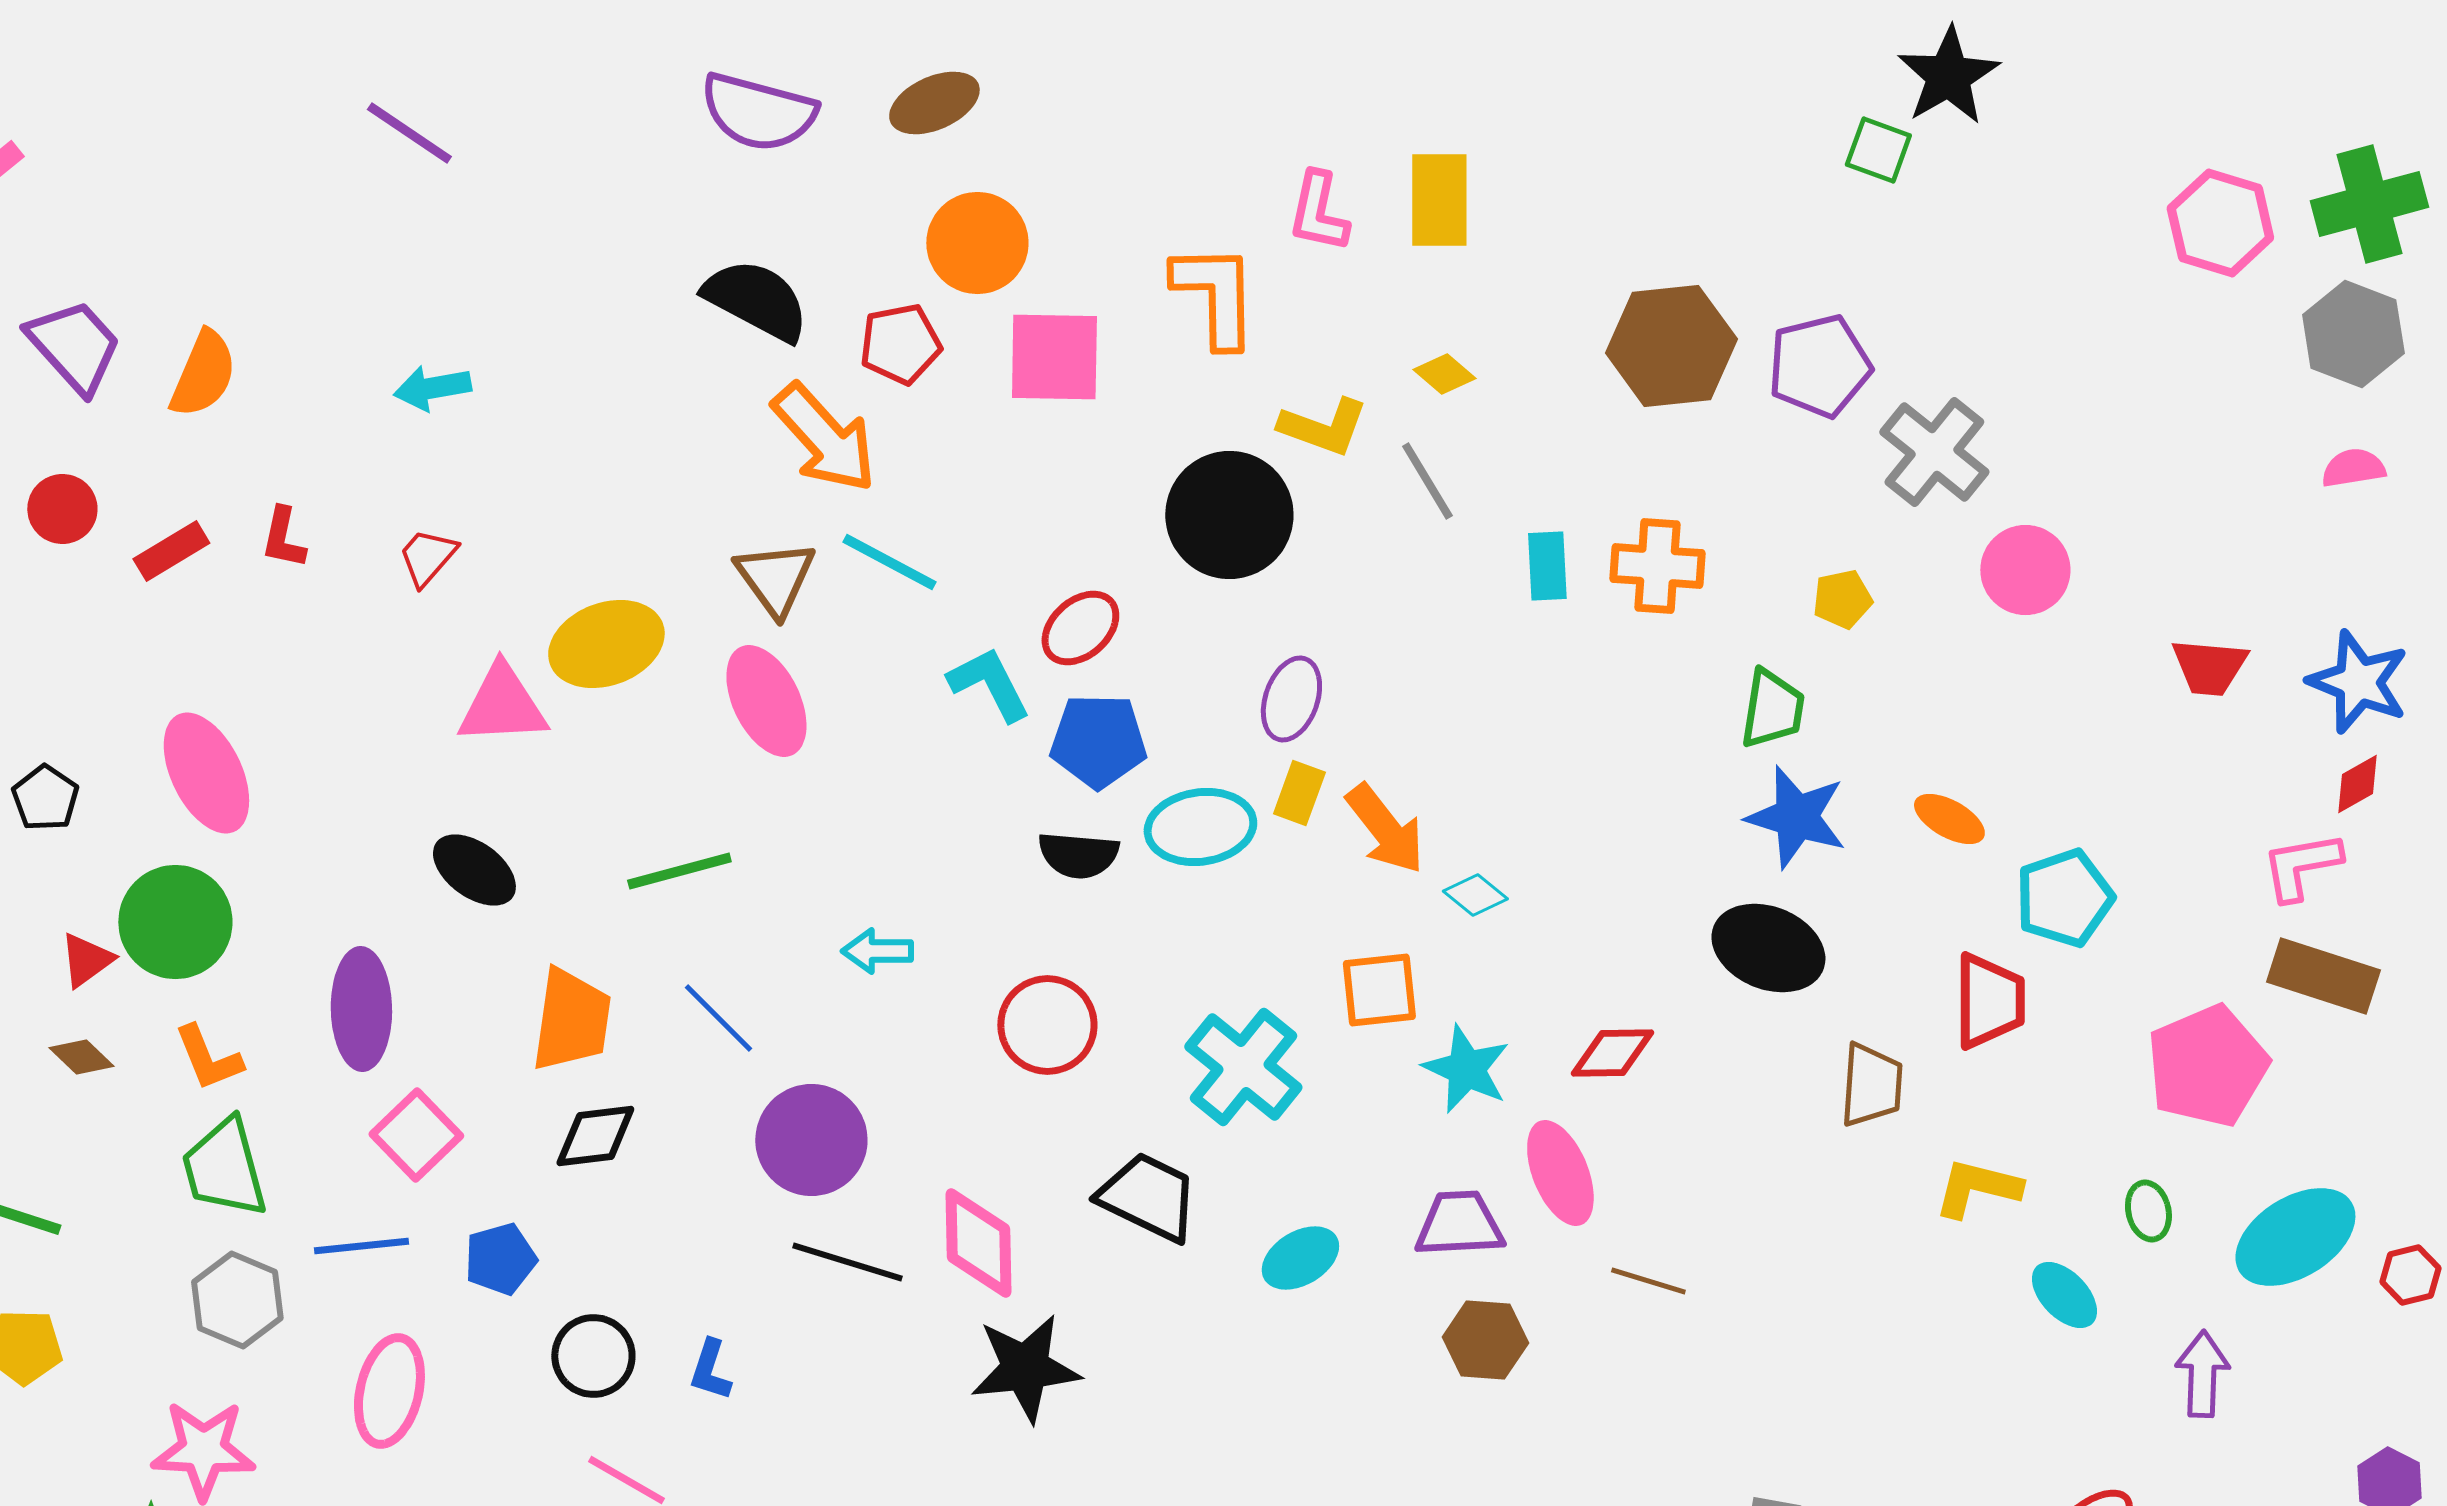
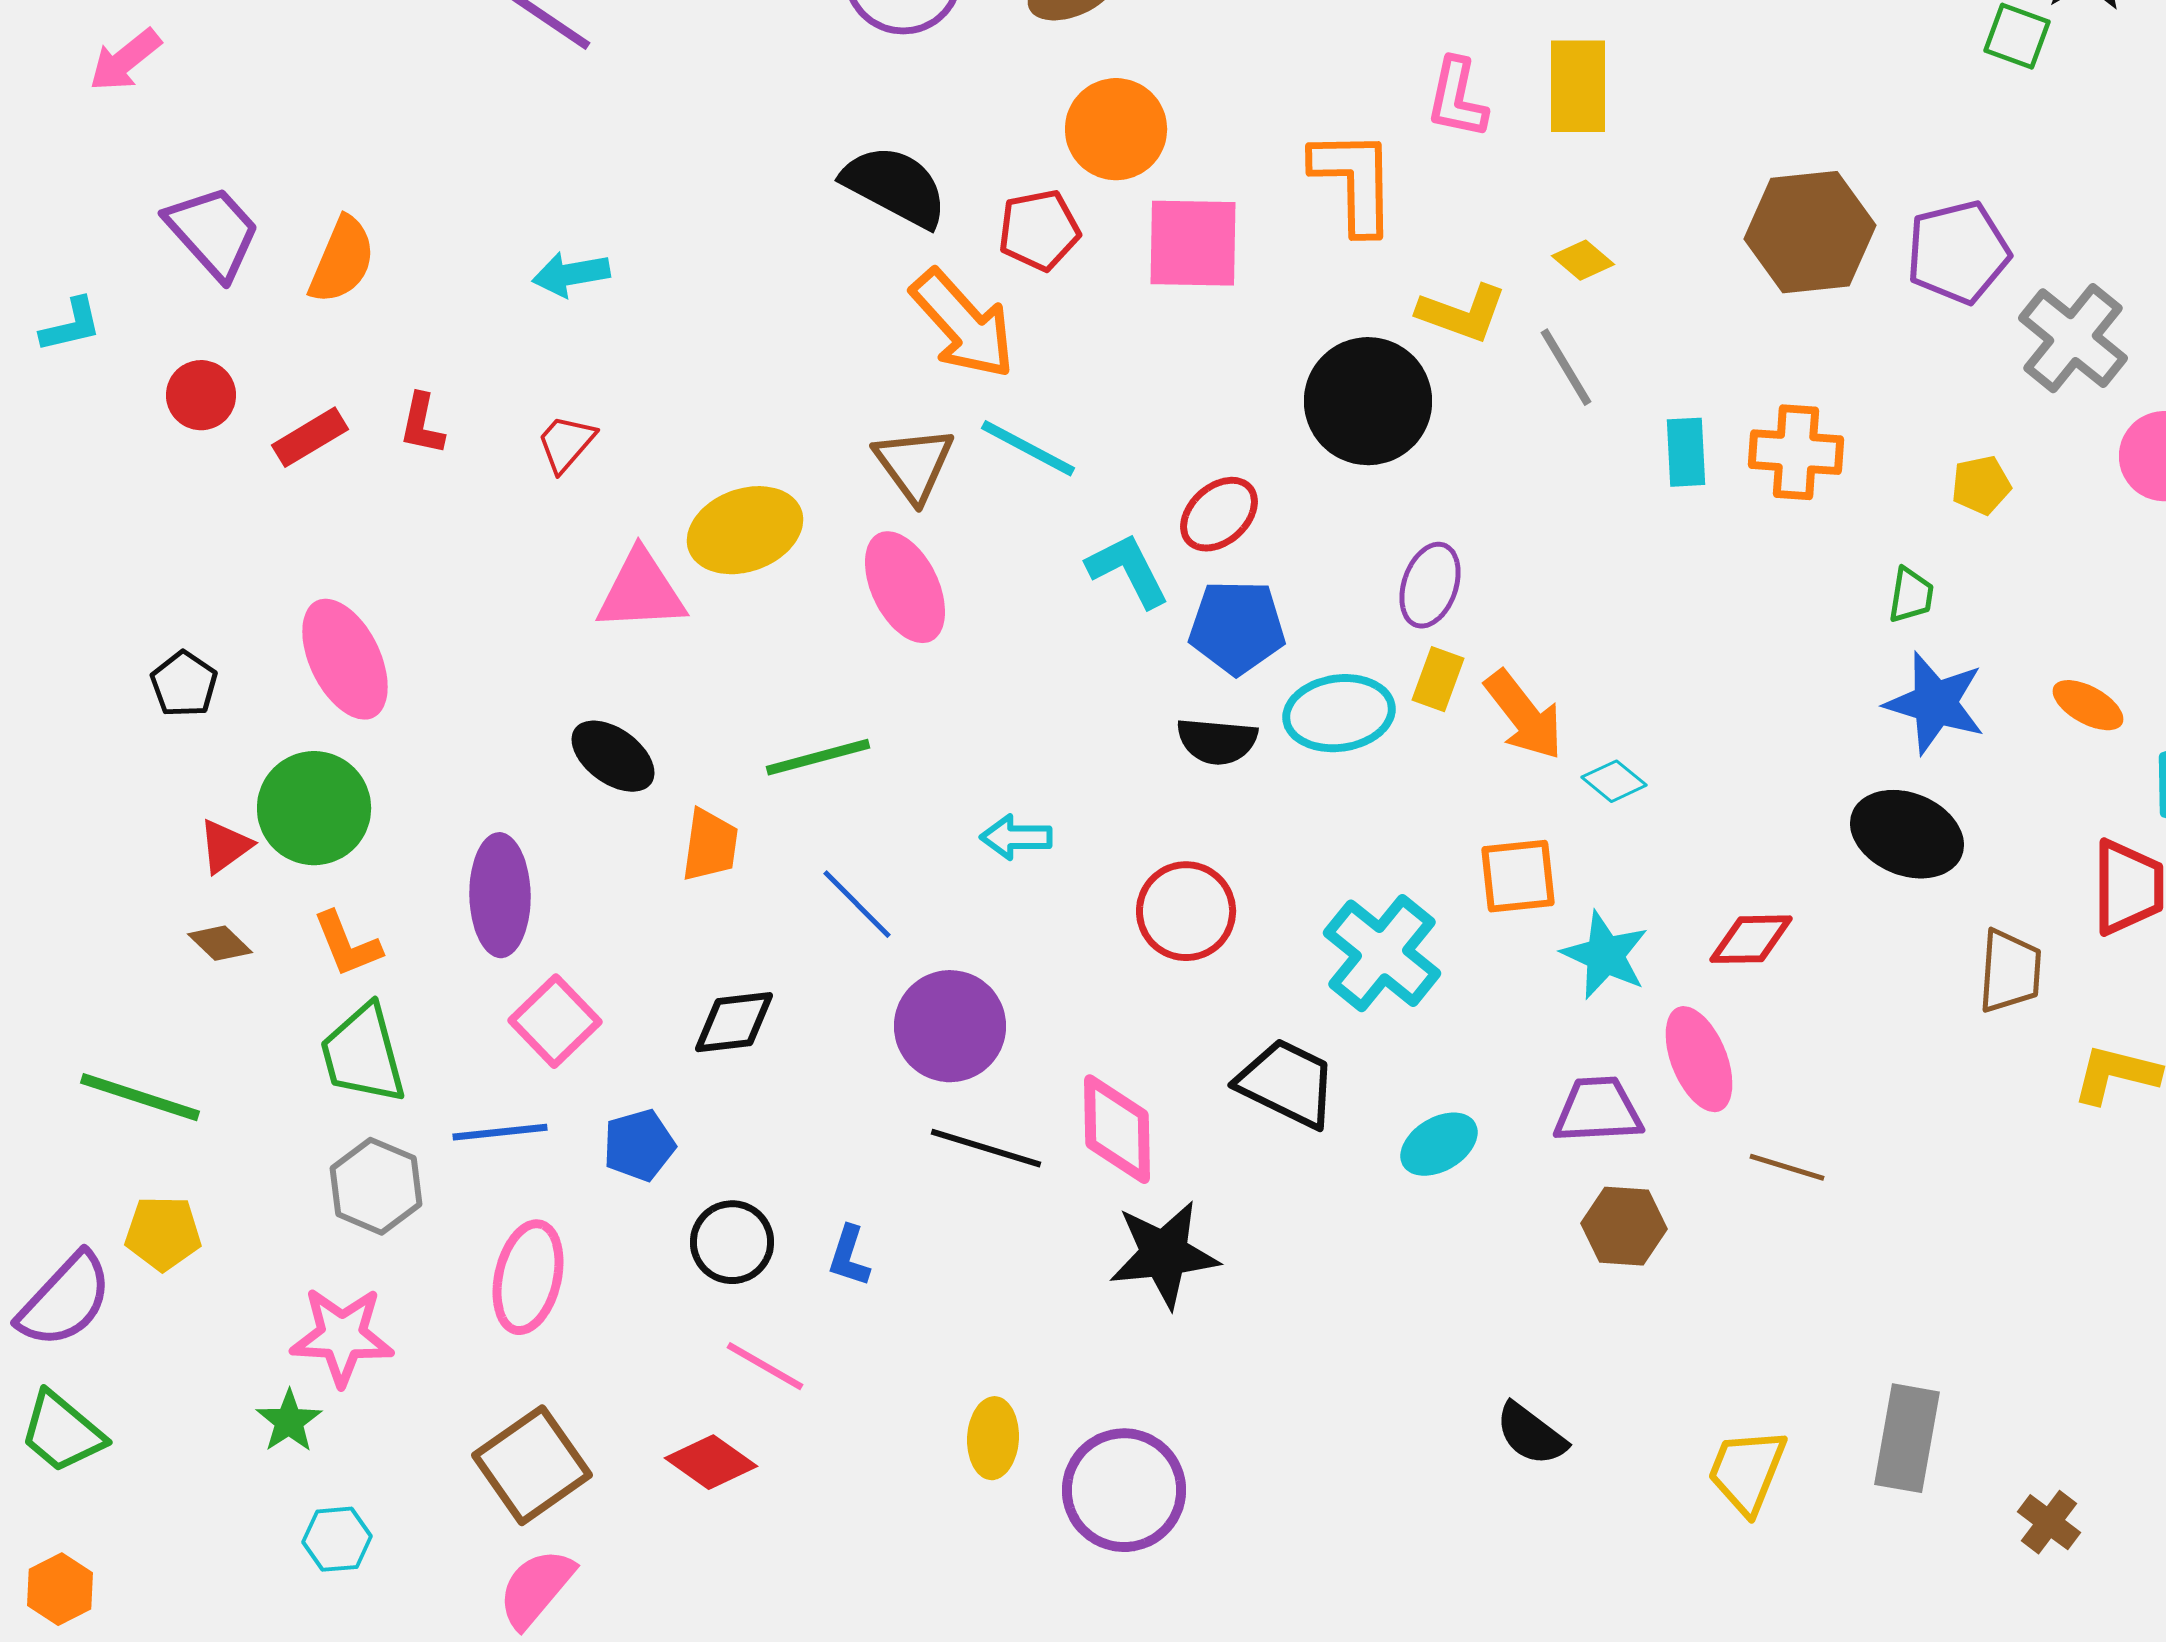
green trapezoid: (1772, 709) -> (1911, 595), size x0.7
orange trapezoid: (571, 1020) -> (710, 845), moved, size x0.7

